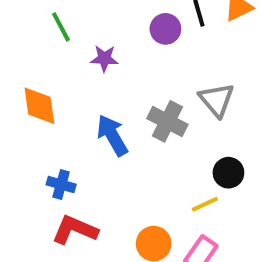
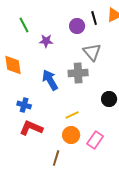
gray triangle: (217, 100) -> (92, 52), moved
gray cross: (167, 121) -> (78, 73), turned -30
yellow line: (205, 204) -> (72, 115), moved

